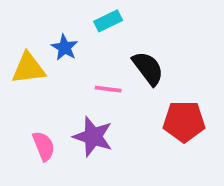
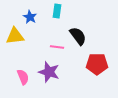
cyan rectangle: (108, 21) -> (57, 11), turned -56
blue star: (65, 47) -> (30, 17), moved

